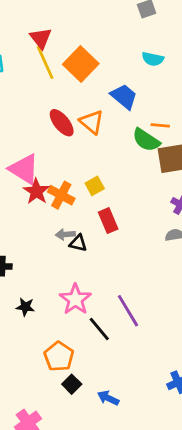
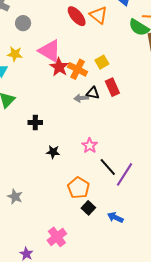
black triangle: (78, 243) -> (93, 93), moved
pink star: (75, 299) -> (90, 146), size x0.7
purple line: (128, 311) -> (124, 174), moved, turned 65

